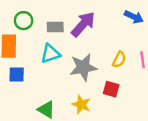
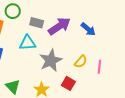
blue arrow: (134, 17) -> (88, 29), moved
gray star: (83, 67) -> (51, 60), turned -30

